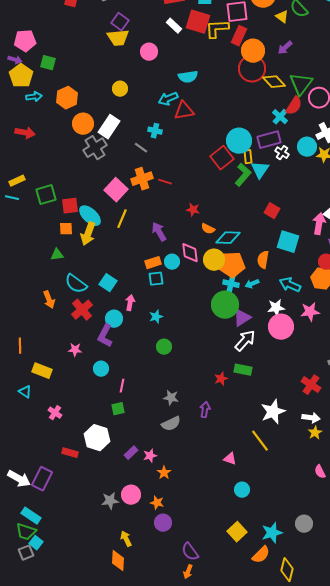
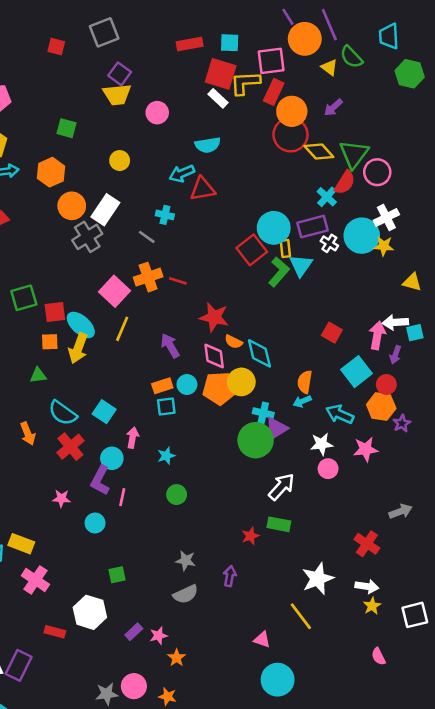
white rectangle: (174, 26) -> (218, 98), moved
green square: (48, 63) -> (67, 128), moved
cyan circle: (307, 147) -> (362, 236), size x1.4
red star: (193, 210) -> (214, 317), size x1.6
red square: (272, 211) -> (332, 333), moved
cyan diamond: (228, 238) -> (259, 353), turned 75
cyan square: (288, 242) -> (357, 372), moved, turned 35
pink diamond: (190, 253) -> (214, 356), moved
orange pentagon: (232, 265) -> (219, 388), moved
cyan arrow: (252, 284) -> (302, 401), moved
purple triangle: (242, 318) -> (276, 429), moved
pink circle: (281, 327) -> (328, 469), size x0.6
yellow rectangle: (42, 371) -> (21, 544), moved
pink line: (122, 386) -> (122, 497), moved
pink cross: (55, 413) -> (35, 580), size x1.5
cyan circle: (242, 490) -> (278, 680), size x1.6

